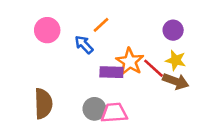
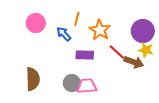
orange line: (101, 25) -> (77, 19), turned -32
purple circle: (173, 30) -> (143, 31), moved, size x1.5
yellow star: (176, 60) -> (146, 50), moved
orange star: (130, 62) -> (100, 30), moved

